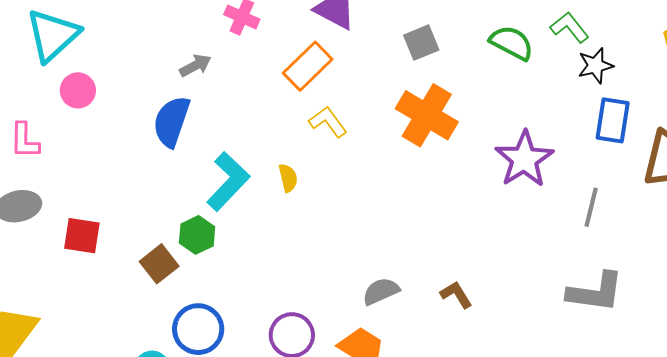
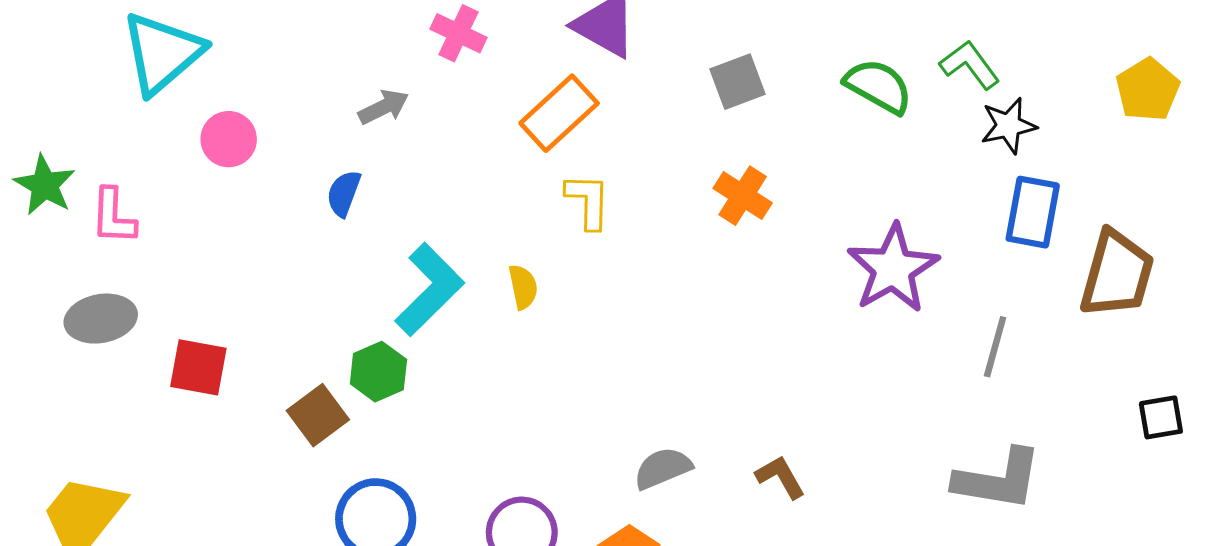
pink circle: (78, 90) -> (229, 139), moved
orange cross: (427, 115) -> (743, 196), size x0.6
blue semicircle: (171, 121) -> (344, 193), size x0.6
yellow L-shape: (328, 122) -> (588, 201), turned 36

